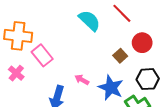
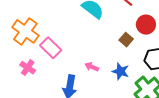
orange cross: (18, 36) -> (25, 31), turned 36
blue star: (111, 88) -> (121, 71), size x0.7

